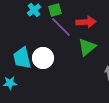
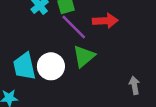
green triangle: (87, 47) -> (84, 56), moved

